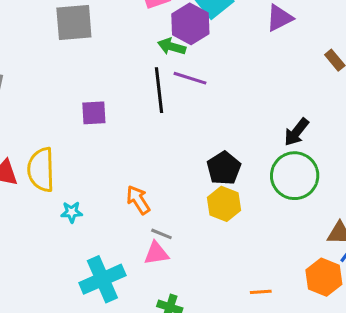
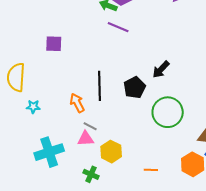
black line: (159, 90) -> (99, 86), moved
black arrow: (296, 132) -> (161, 69), moved
green circle: (295, 176) -> (168, 112), moved
yellow hexagon: (224, 204) -> (111, 152), moved

